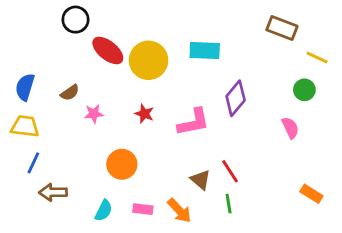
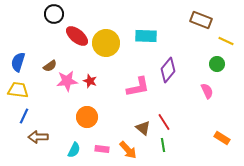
pink star: (94, 114) -> (67, 81), size x1.5
red star: (144, 114) -> (90, 81), moved

